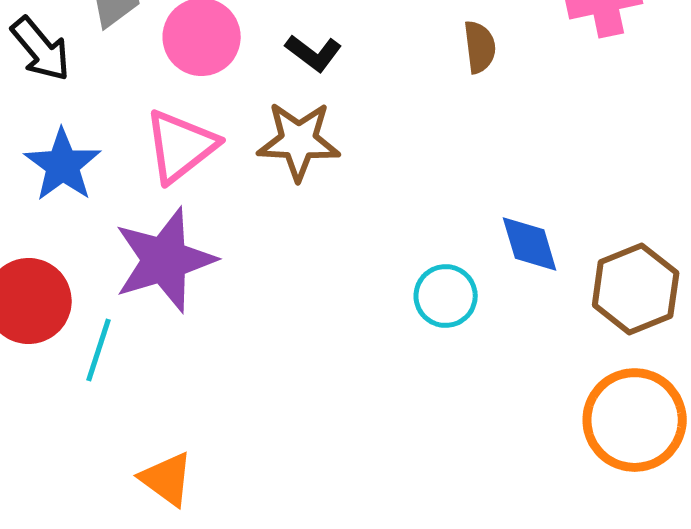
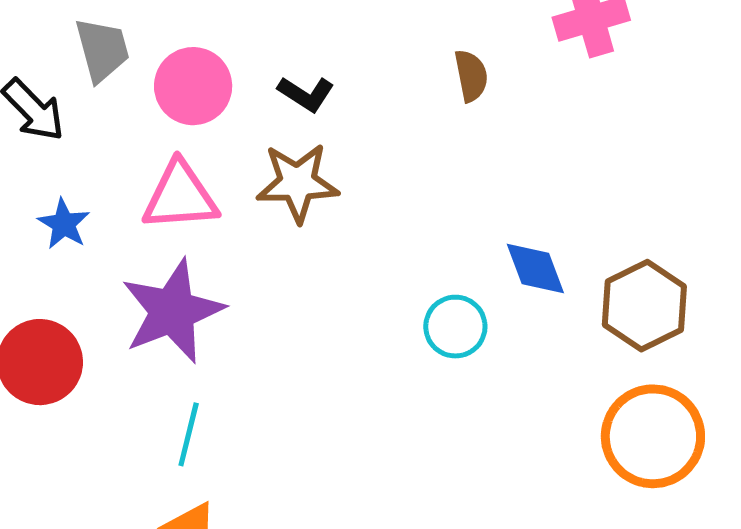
pink triangle: (181, 146) -> (180, 196), turned 38
blue star: (63, 165) -> (64, 224), size x0.7
cyan line: (99, 350) -> (189, 434), moved

